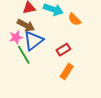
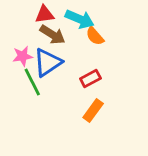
orange semicircle: (74, 19) -> (95, 36), moved
brown arrow: (26, 25) -> (52, 35), moved

